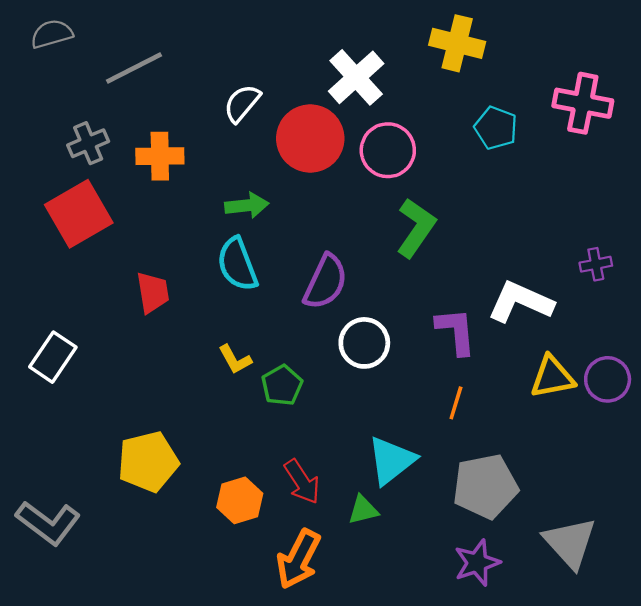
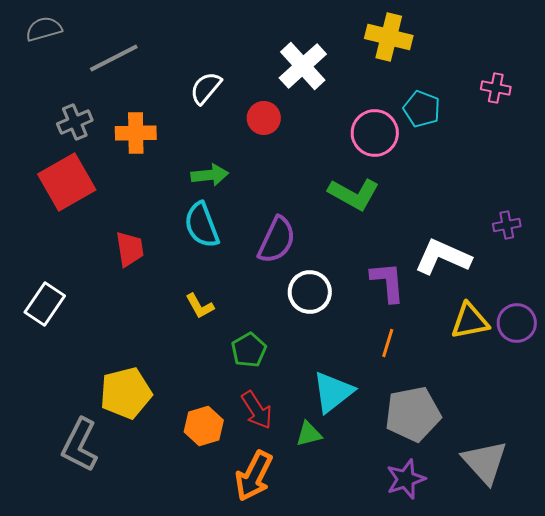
pink cross: (583, 103) -> (496, 88), size x0.6
red circle: (310, 138) -> (264, 118), size x0.6
pink circle: (388, 150) -> (375, 133), moved
green L-shape: (416, 228) -> (354, 194), turned 84
green pentagon: (282, 385) -> (249, 350), moved
gray L-shape: (48, 523) -> (80, 445), moved, turned 80

